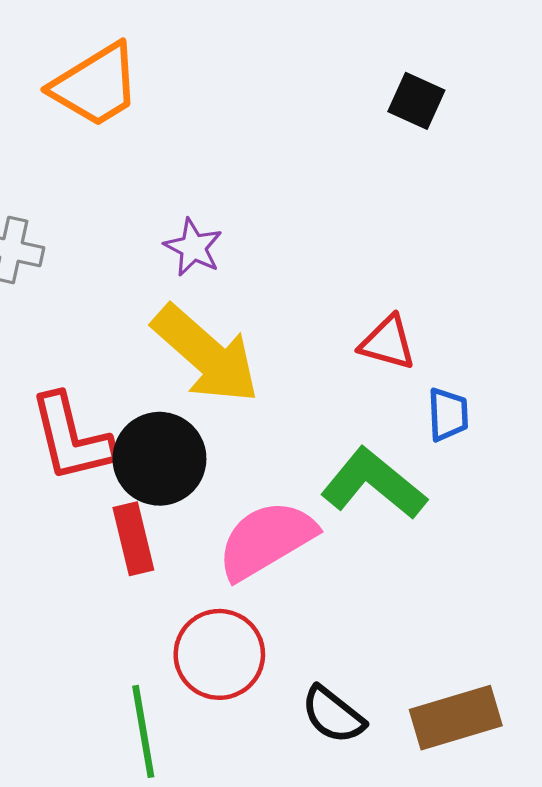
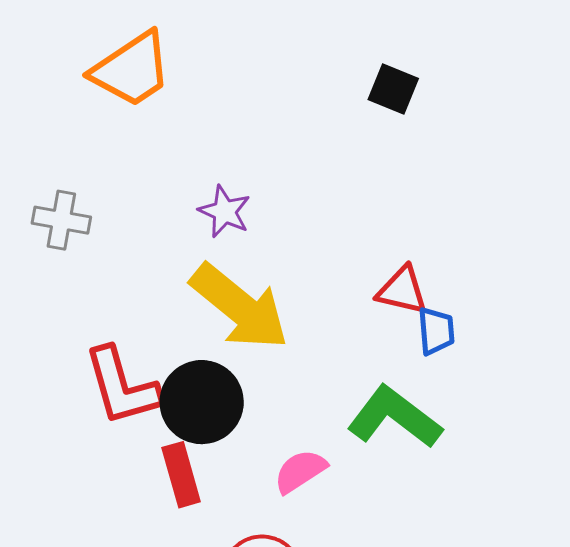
black square: (416, 101) -> (393, 89), moved
blue trapezoid: (448, 414) -> (436, 331), moved
pink semicircle: (266, 540) -> (300, 471), size x0.6

